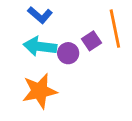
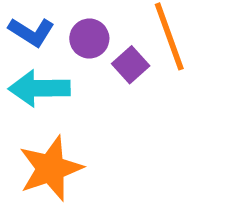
purple circle: (68, 53) -> (89, 39), moved

